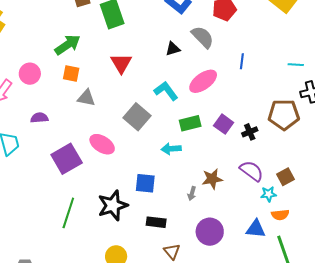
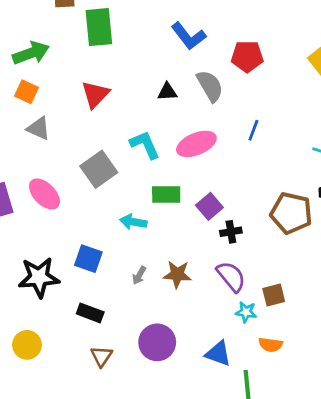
black cross: (250, 132) -> (231, 232), moved
gray arrow: (192, 194) -> (139, 275), moved
orange semicircle: (280, 215) -> (271, 345), moved

